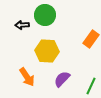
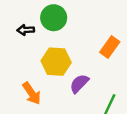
purple semicircle: (62, 79) -> (79, 84), moved

